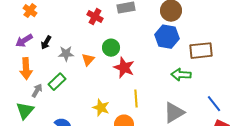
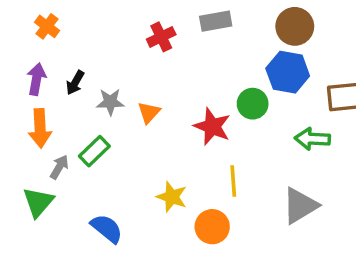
red cross: (95, 17) -> (161, 37), turned 35
purple arrow: (24, 41) -> (36, 79), turned 132
green circle: (111, 48) -> (253, 104), moved

